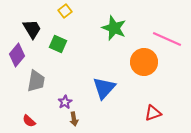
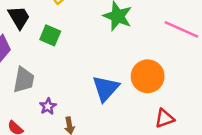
orange circle: (144, 62) -> (148, 76), moved
purple star: (65, 102) -> (48, 106), moved

